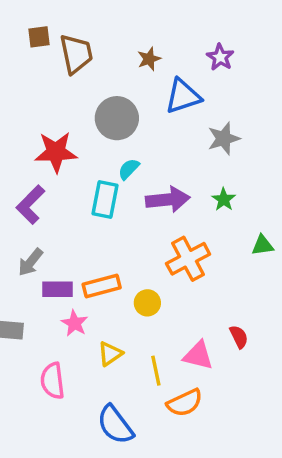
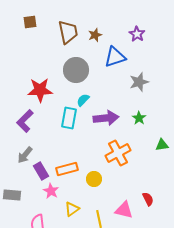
brown trapezoid: (76, 54) -> (68, 32), moved
purple rectangle: (58, 289) -> (41, 171), turned 60

